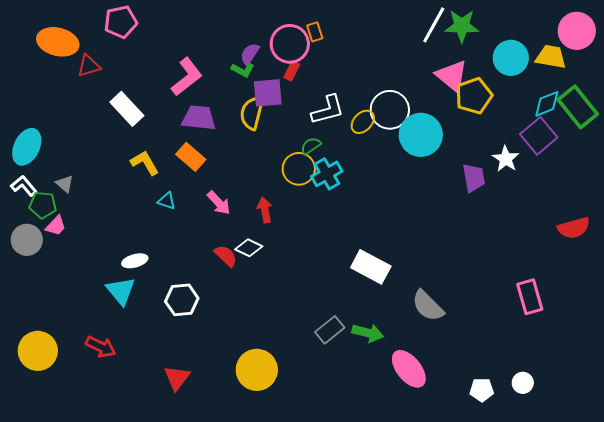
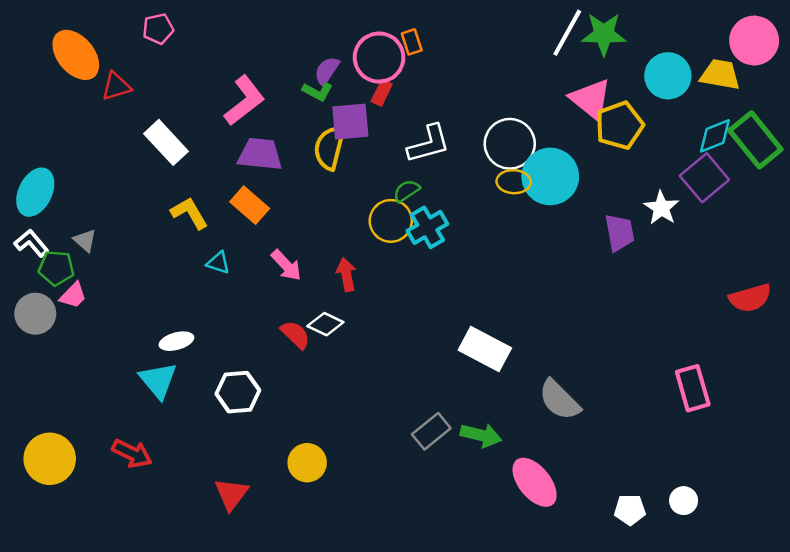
pink pentagon: (121, 22) -> (158, 29), size x0.7
orange ellipse: (58, 42) -> (76, 55), turned 36
yellow ellipse: (363, 122) -> (514, 182), moved, turned 50
yellow circle: (257, 370) -> (307, 463), moved, size x0.7

